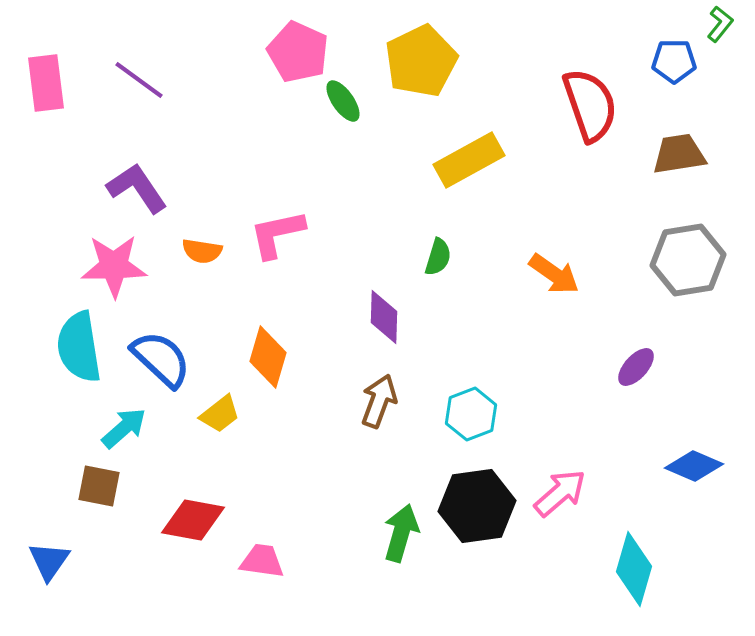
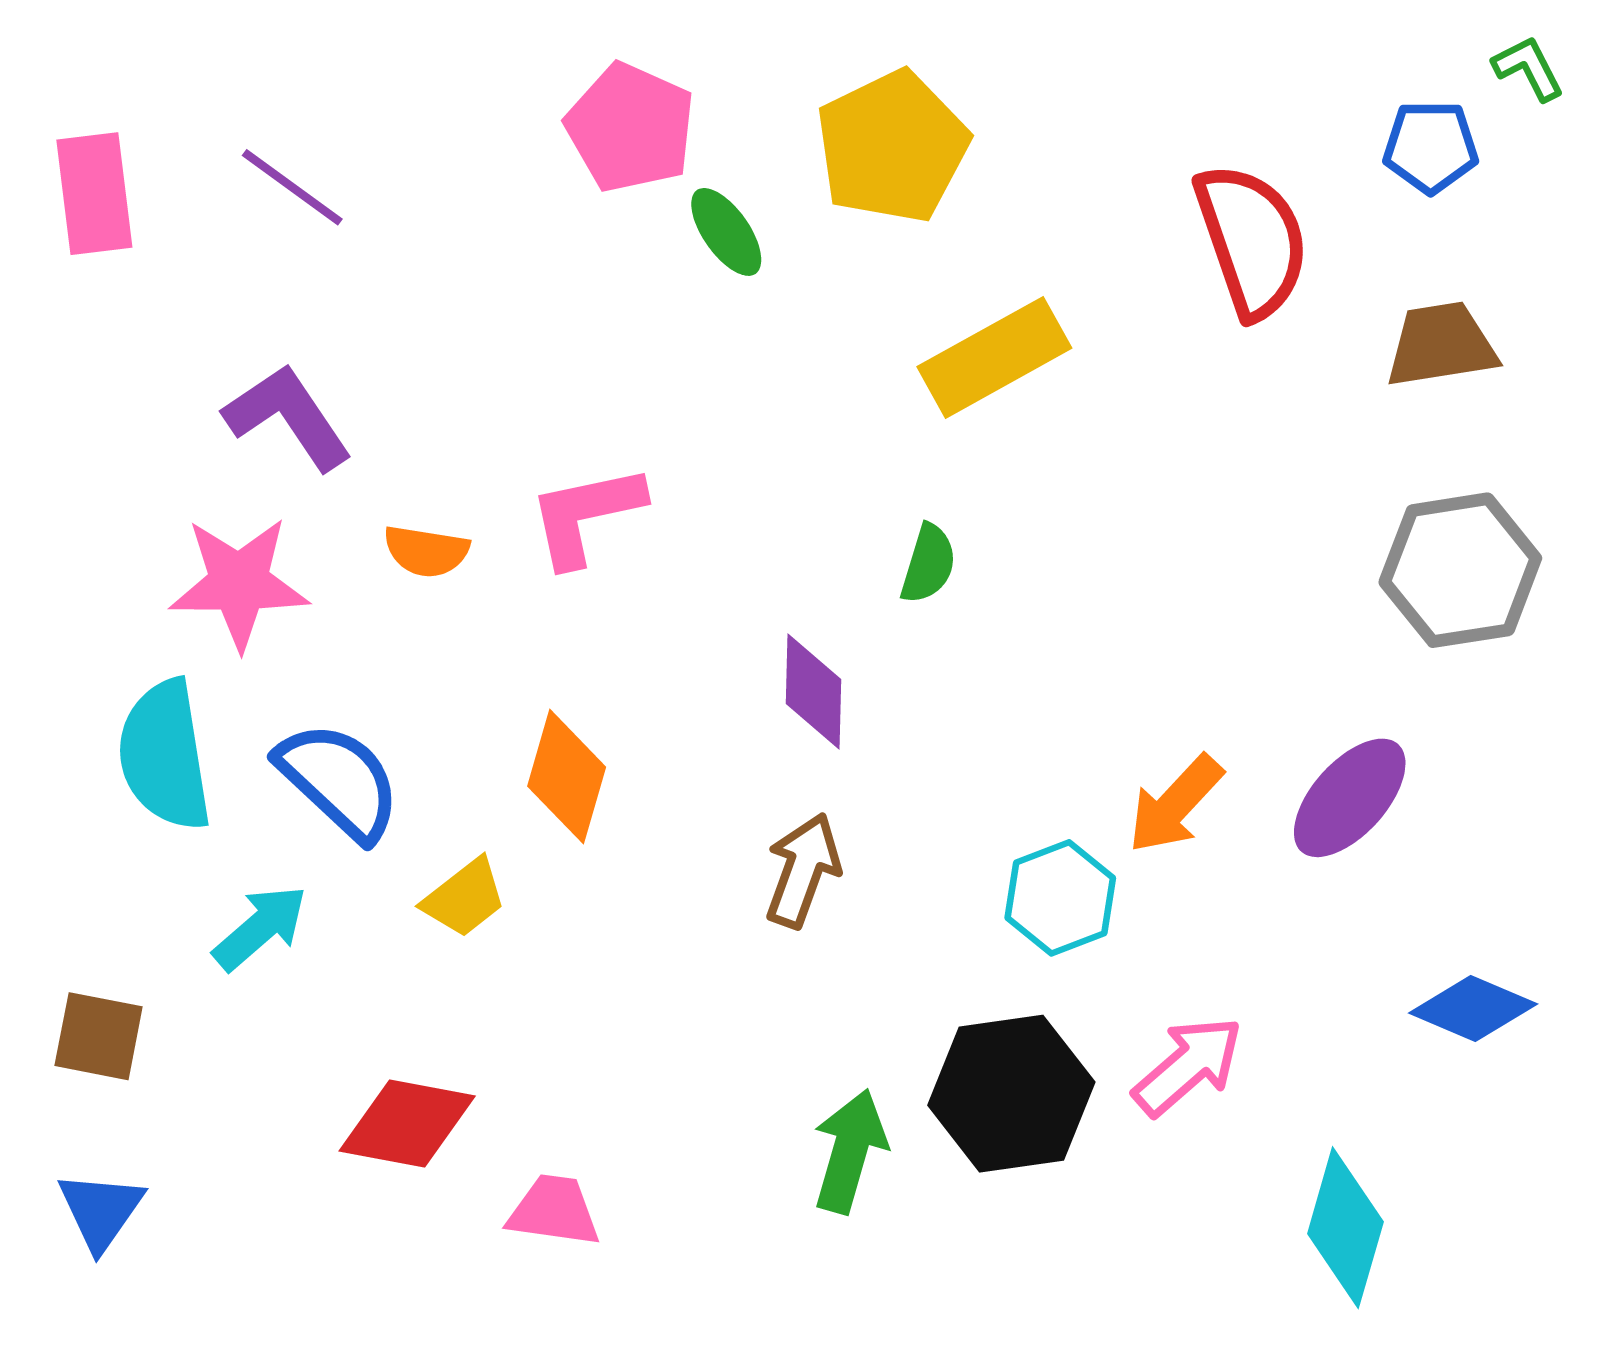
green L-shape: (720, 24) -> (1528, 68), turned -66
orange arrow: (554, 274) -> (1175, 804), moved, turned 98
purple ellipse: (636, 367) -> (1350, 798), size x1.5
cyan hexagon: (471, 414) -> (1060, 898), moved
brown square: (99, 486) -> (99, 1036), moved

